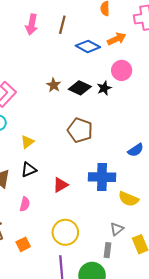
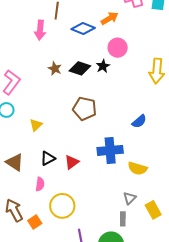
pink arrow: (32, 25) -> (40, 30), moved
black triangle: (29, 170) -> (48, 158), moved
yellow circle: (65, 232) -> (62, 206), moved
orange square: (23, 244) -> (35, 222), moved

